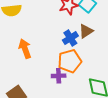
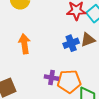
orange pentagon: (70, 61) -> (69, 81), moved

